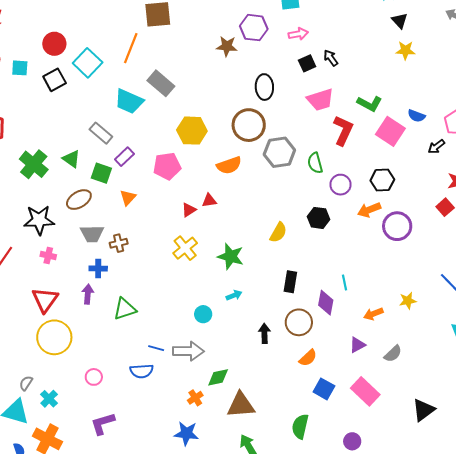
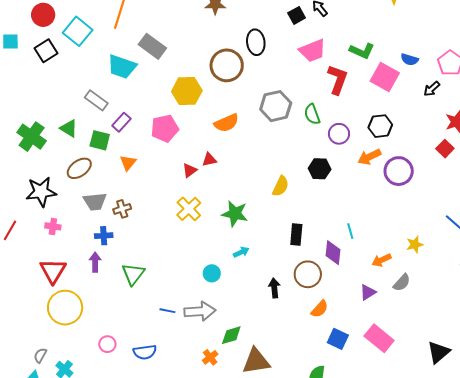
brown circle: (249, 125) -> (227, 65), moved
green triangle: (125, 309) -> (133, 274), turned -30
gray semicircle: (393, 354) -> (402, 283), moved
blue semicircle: (142, 371) -> (145, 352), moved

